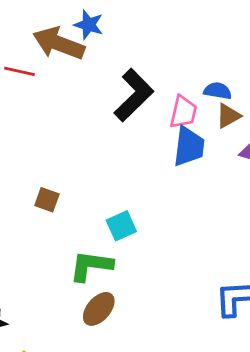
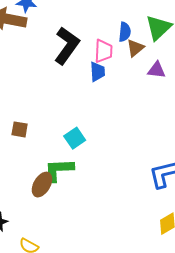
blue semicircle: (218, 91) -> (125, 32), turned 96
blue trapezoid: (189, 146) -> (97, 72), moved, size x0.7
brown ellipse: (99, 309) -> (42, 185), moved

